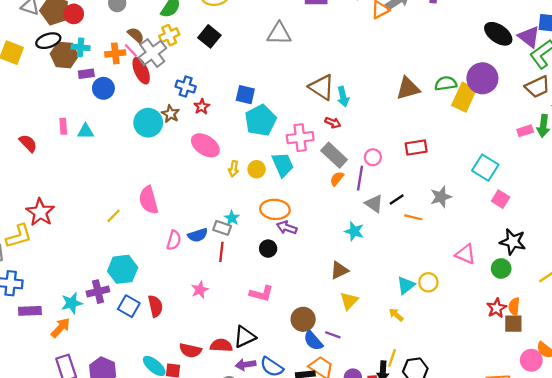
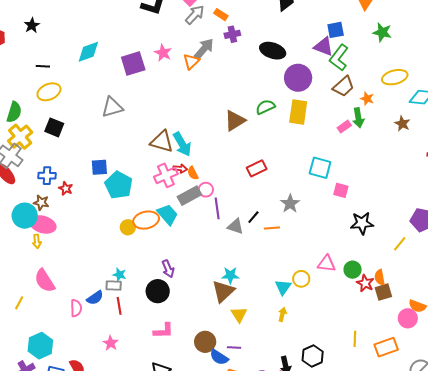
black ellipse: (498, 34) -> (273, 51), moved
yellow cross: (169, 35) -> (20, 137), size x1.4
purple circle: (482, 78) -> (298, 78), moved
cyan arrow: (343, 97) -> (182, 144), size x1.4
yellow rectangle: (464, 97) -> (298, 112), moved
pink cross: (300, 138) -> (166, 175), moved
pink ellipse: (205, 145) -> (43, 224), moved
gray rectangle: (334, 155) -> (189, 196), turned -55
pink circle: (373, 157) -> (206, 190), moved
cyan trapezoid: (283, 165) -> (168, 214), moved
yellow arrow: (234, 169) -> (37, 241), moved
orange semicircle: (337, 179) -> (193, 173), moved, turned -48
orange ellipse: (275, 209) -> (146, 220), moved
purple arrow: (287, 228) -> (168, 269), turned -114
cyan star: (354, 231) -> (230, 275), moved
black circle: (268, 249) -> (158, 291), size x1.5
pink triangle: (466, 254) -> (327, 264), moved
green circle: (501, 268) -> (353, 270), moved
brown triangle: (339, 270) -> (223, 291), size x1.4
yellow arrow: (396, 315) -> (282, 314), turned 80
yellow line: (392, 358) -> (355, 339), moved

